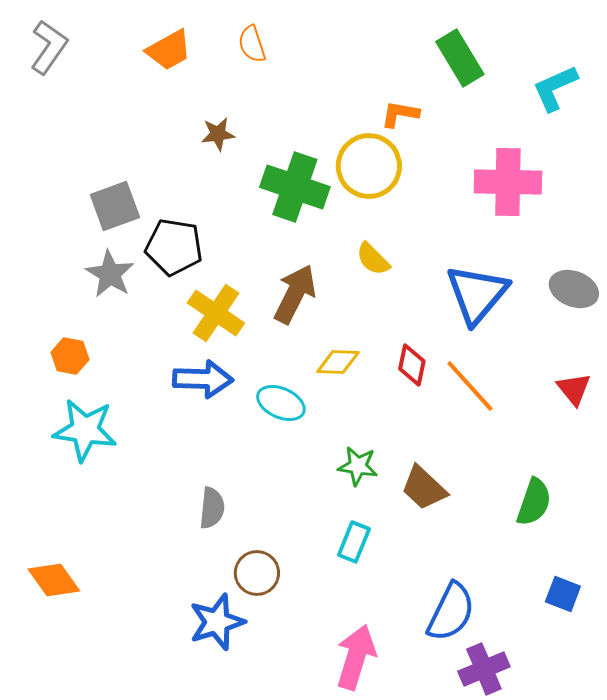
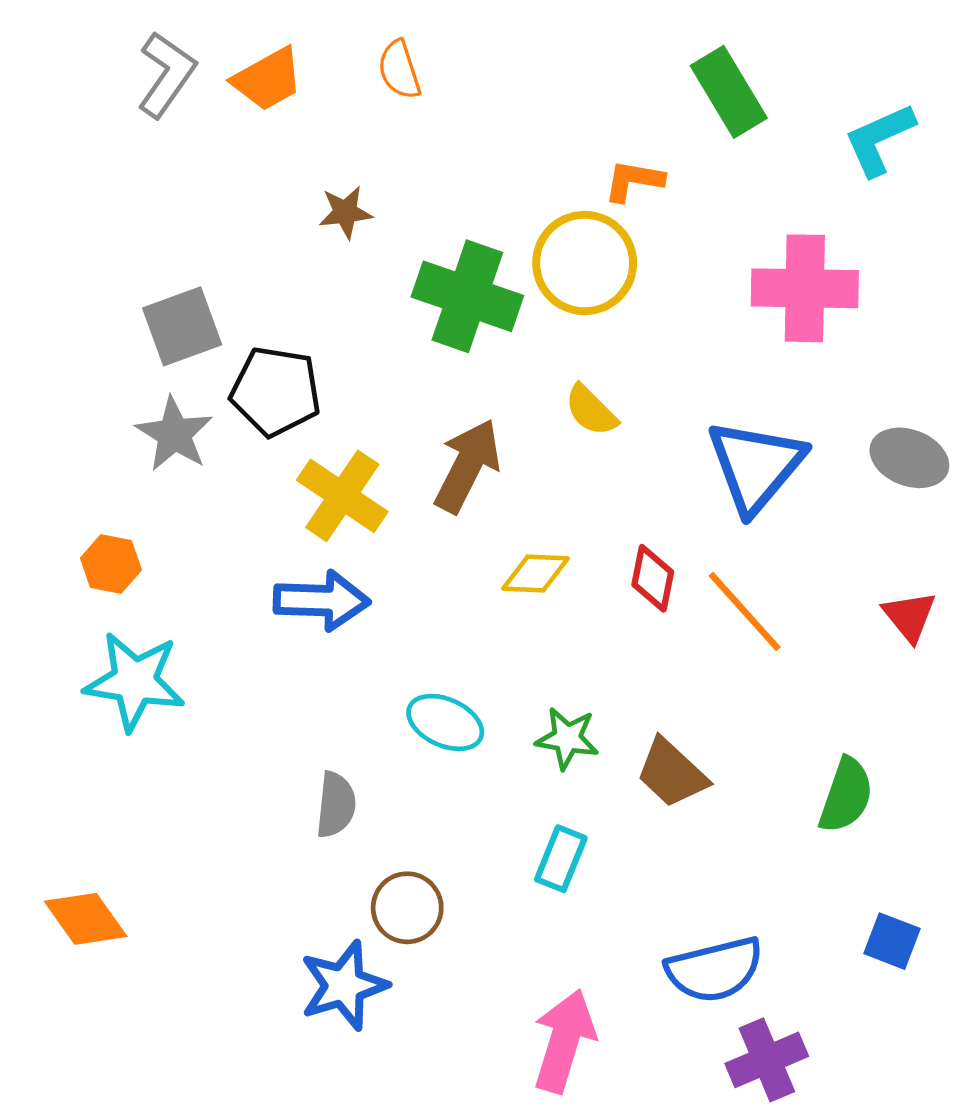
gray L-shape: (49, 47) -> (166, 74), moved
cyan ellipse: (281, 403) -> (445, 722), moved
blue semicircle: (451, 612) -> (715, 970), turned 50

